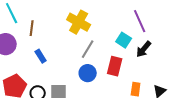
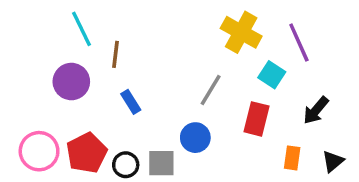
yellow cross: (79, 22) -> (241, 32), moved
black arrow: (144, 49) -> (316, 110), moved
blue circle: (88, 73) -> (195, 138), moved

